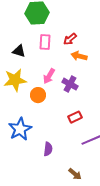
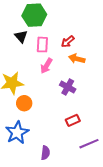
black triangle: (19, 51) -> (21, 36), moved, turned 32
pink arrow: (49, 76) -> (46, 66), moved
orange circle: (38, 95) -> (24, 103), moved

